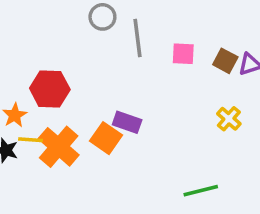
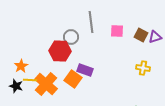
gray circle: (102, 17) -> (71, 37), moved
red hexagon: (50, 89) -> (60, 51), moved
yellow cross: (229, 119) -> (143, 68), turned -32

